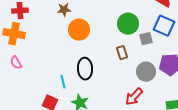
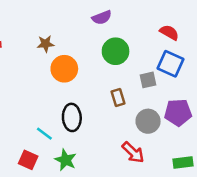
green circle: (128, 24) -> (116, 51), moved
cyan line: (63, 82) -> (44, 134), turned -40
red arrow: (134, 97) -> (133, 152), turned -90

